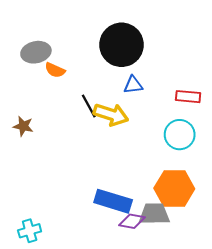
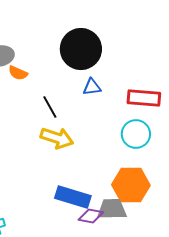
red rectangle: (188, 97) -> (144, 98), size x1.4
yellow arrow: (111, 115) -> (57, 138), moved

